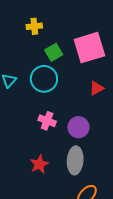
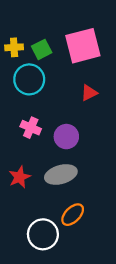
yellow cross: (34, 26) -> (14, 47), moved
gray ellipse: (75, 160) -> (61, 174), turned 68

